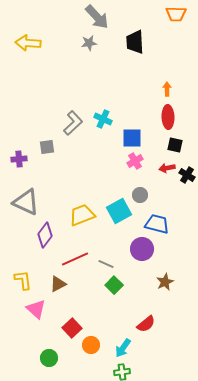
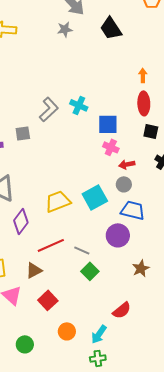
black trapezoid: (135, 42) -> (111, 28), turned -30
pink cross: (135, 161) -> (111, 147), turned -35
red arrow: (167, 168) -> (127, 164), moved
gray circle: (140, 195) -> (124, 184), moved
red square: (72, 328) -> (48, 300), moved

